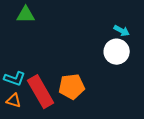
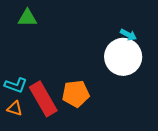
white circle: (117, 52) -> (123, 57), size x1.4

